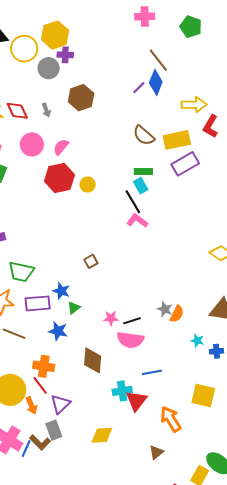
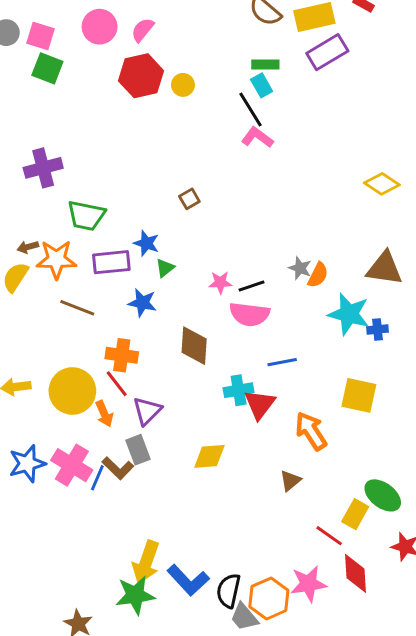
cyan star: (197, 341) -> (349, 314), size x2.0

